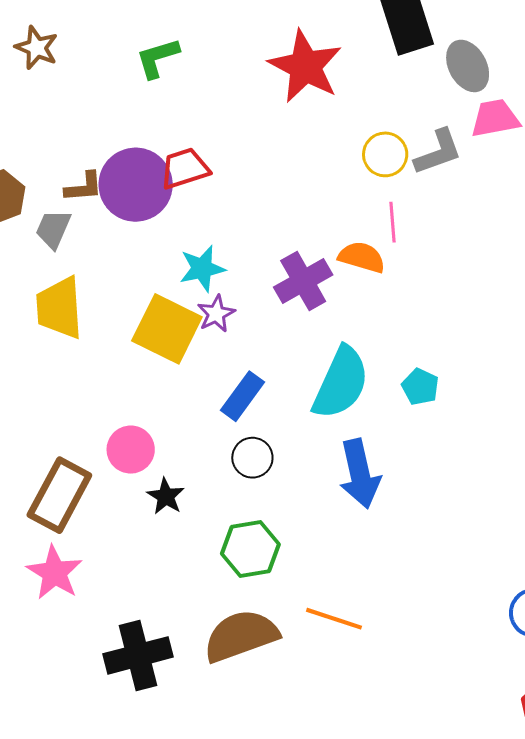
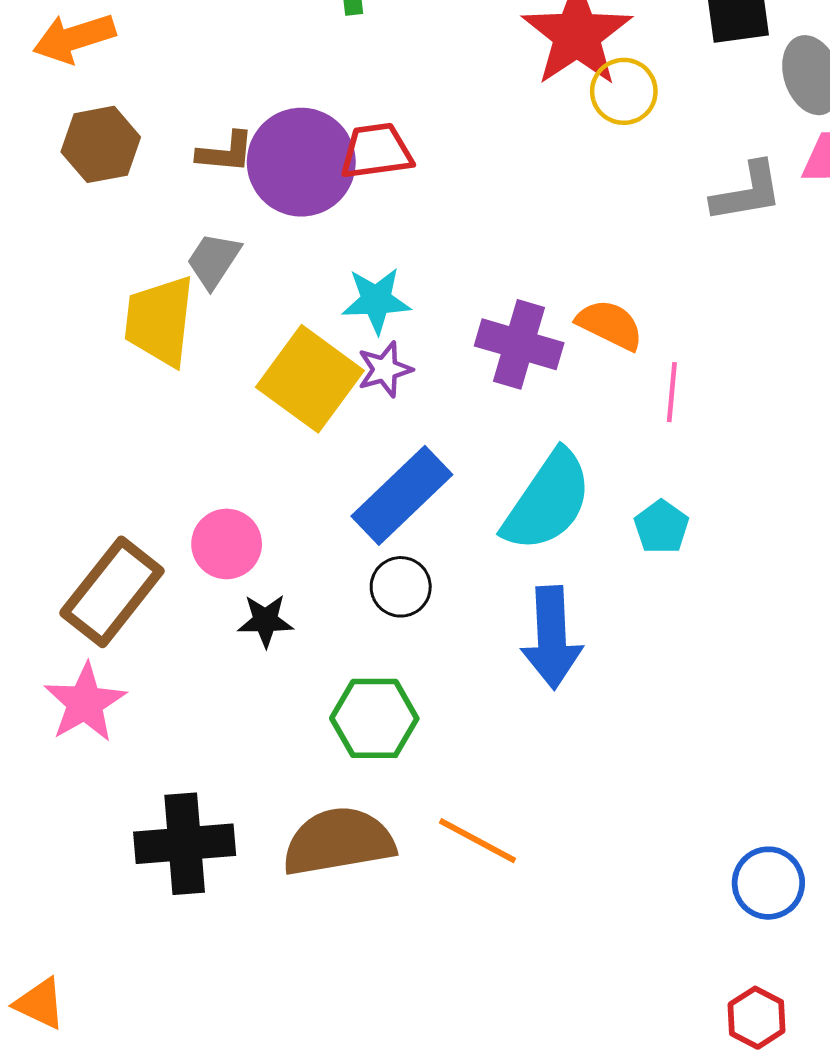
yellow circle: (385, 154) -> (624, 91), moved
pink line: (393, 222) -> (672, 392), moved
gray trapezoid: (53, 229) -> (214, 260), moved
purple cross: (303, 281) -> (519, 344), turned 36
blue rectangle: (242, 396) -> (402, 495), size x1.4
black star: (166, 496) -> (265, 621), turned 30

